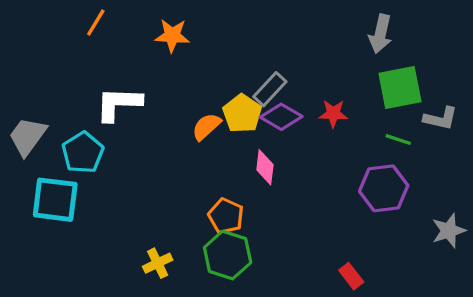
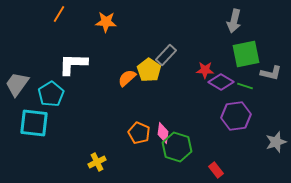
purple diamond: (281, 117) -> (221, 82), moved
pink diamond: (265, 167) -> (163, 133), moved
green hexagon: (228, 255) -> (177, 147), moved

